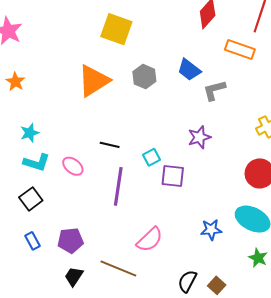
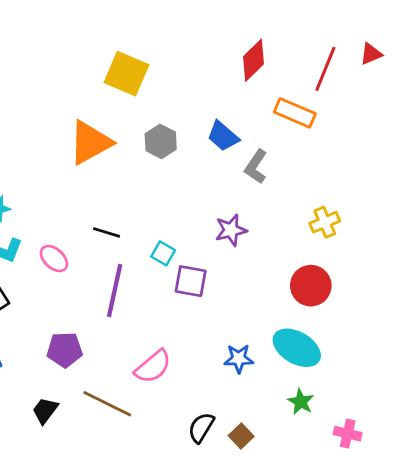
gray L-shape: (214, 90) -> (256, 167), turned -45
cyan square: (151, 157) -> (163, 253), turned -36
purple pentagon: (71, 241) -> (65, 350), moved

